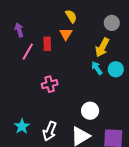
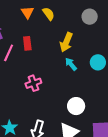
orange triangle: (66, 34) -> (27, 12), moved
yellow arrow: (102, 47) -> (66, 42), moved
cyan arrow: (97, 68) -> (71, 64), moved

